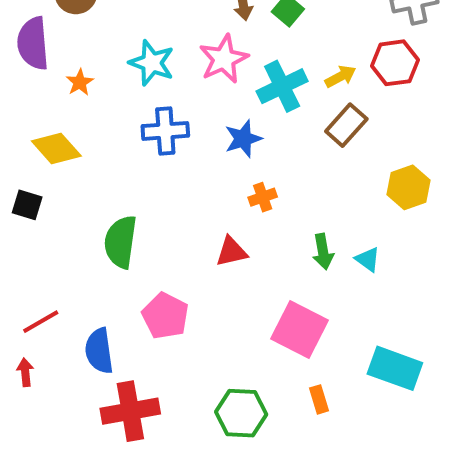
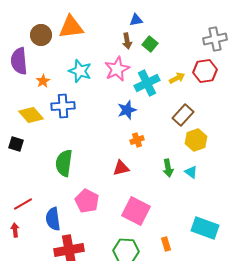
brown rectangle: (346, 125) -> (183, 115), moved
blue cross: (165, 131) -> (63, 106), moved
yellow hexagon: (409, 187) -> (196, 140), moved
pink square: (300, 329) -> (136, 211), moved

